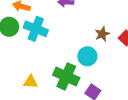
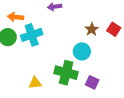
cyan cross: (36, 29) -> (32, 35), turned -30

